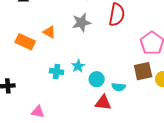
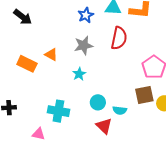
cyan star: (78, 66) -> (79, 74), moved
cyan cross: (57, 72) -> (58, 111), moved, size x1.5
red triangle: (103, 103) -> (104, 126), turned 36

